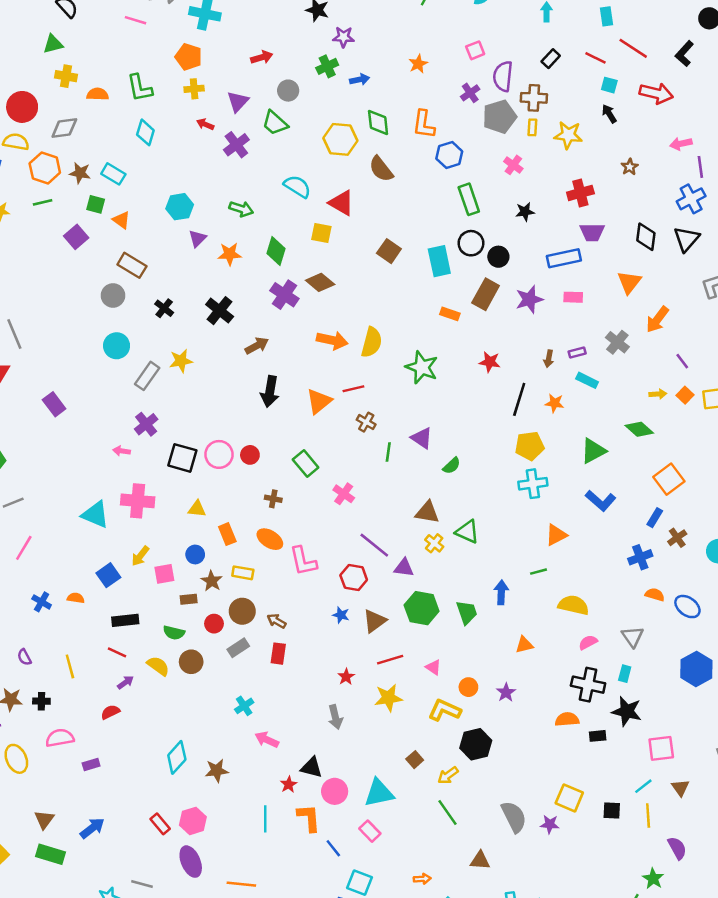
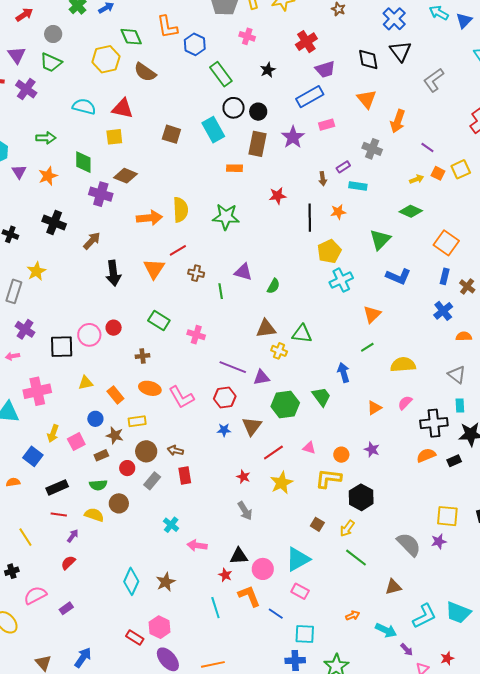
pink semicircle: (588, 642) -> (405, 403), moved

